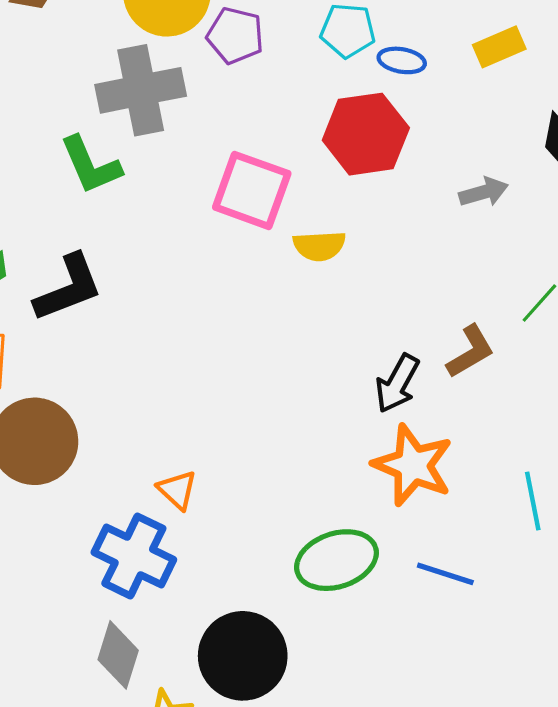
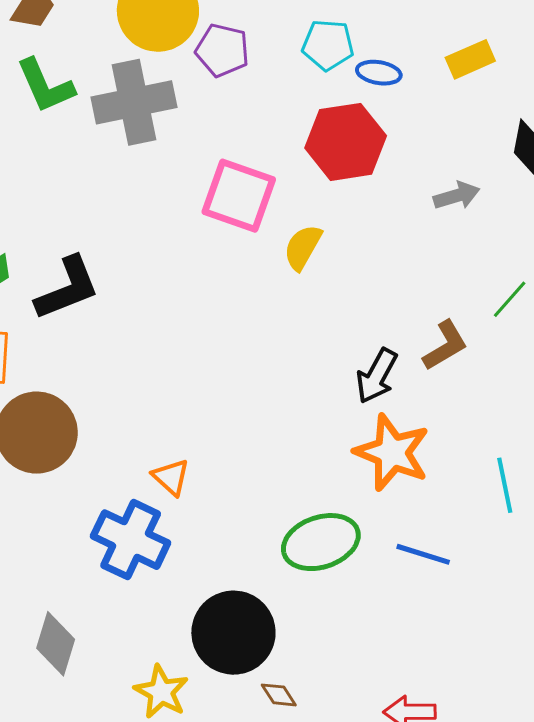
green L-shape: (91, 165) -> (45, 86), moved
yellow semicircle: (319, 246) -> (303, 247), turned 123
gray diamond: (118, 655) -> (56, 644), moved

